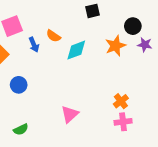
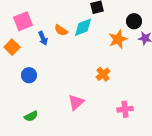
cyan diamond: (76, 50) -> (83, 27), moved
orange cross: (121, 101) -> (103, 74), moved

